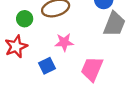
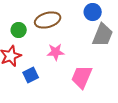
blue square: (47, 66) -> (31, 75), moved

